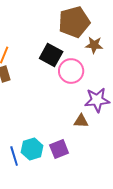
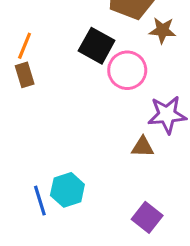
purple square: (59, 149) -> (147, 217), moved, turned -30

